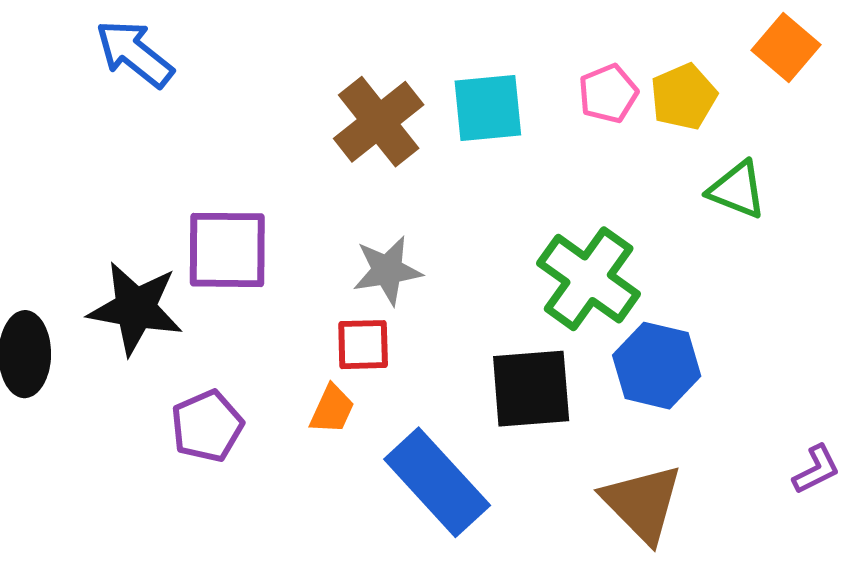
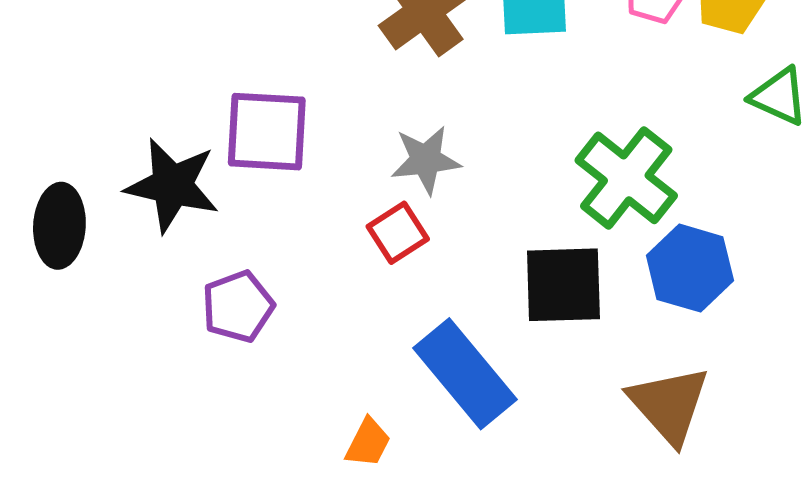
red square: (363, 345) -> (398, 233), turned -34
orange trapezoid: (332, 409) -> (368, 443), moved

